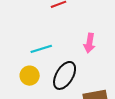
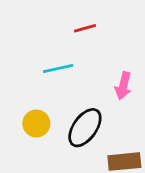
cyan line: (41, 49) -> (58, 69), moved

